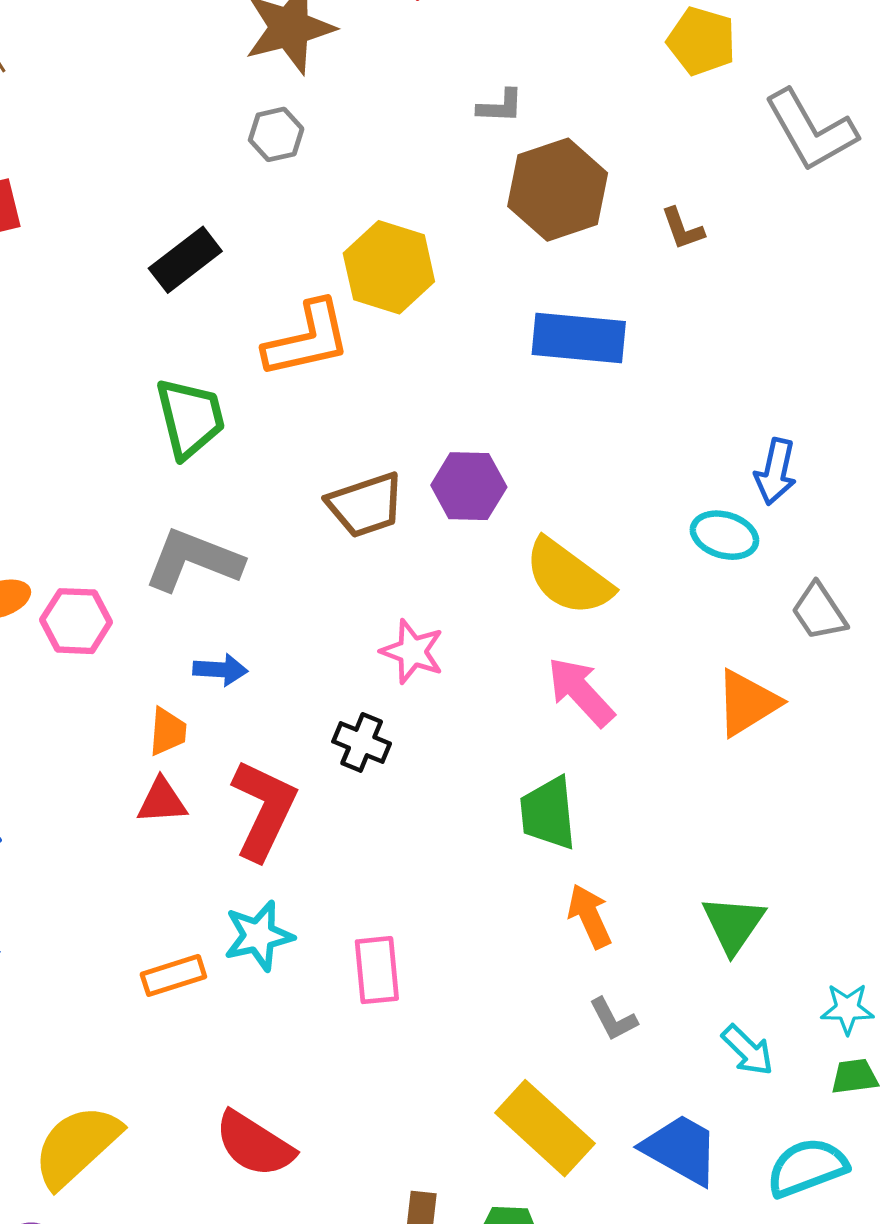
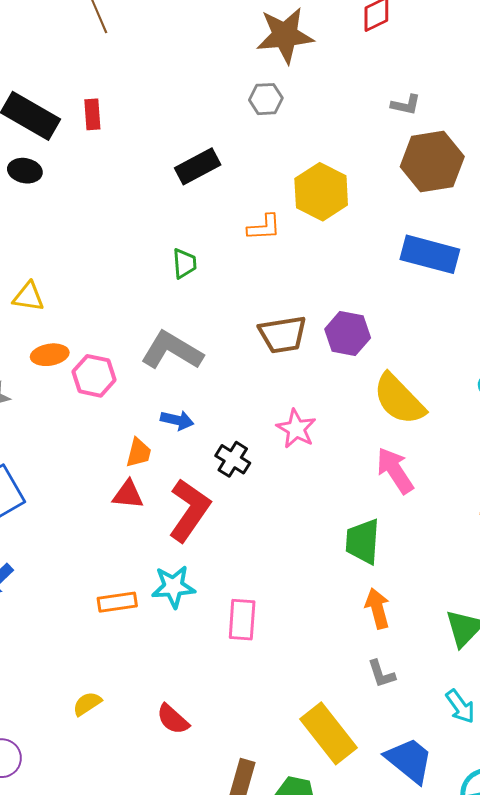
orange L-shape: (307, 339) -> (264, 227), size x0.6
green trapezoid: (190, 418) -> (184, 263), size x0.6
black cross: (362, 742) -> (233, 459), moved
red semicircle: (254, 1144) -> (173, 719), moved, size x0.7
yellow semicircle: (77, 1146) -> (87, 704), moved, size x0.5

